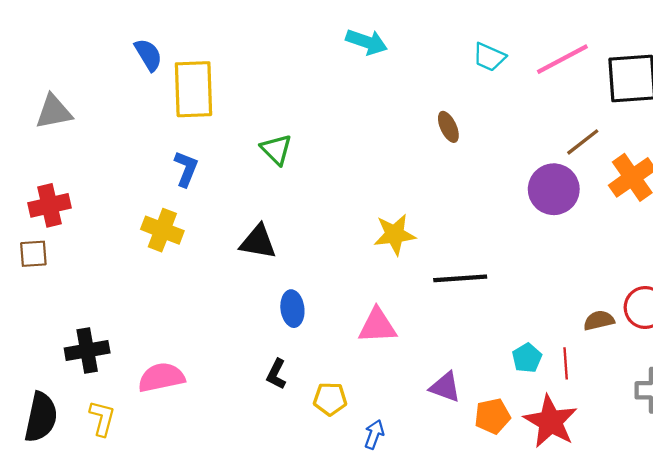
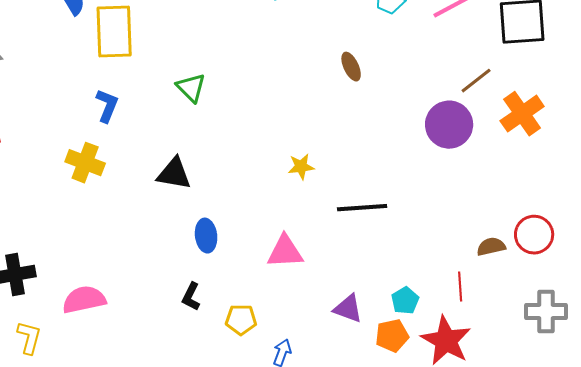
yellow star: (395, 234) -> (301, 167), size x0.7
cyan pentagon: (527, 358) -> (405, 301), moved

